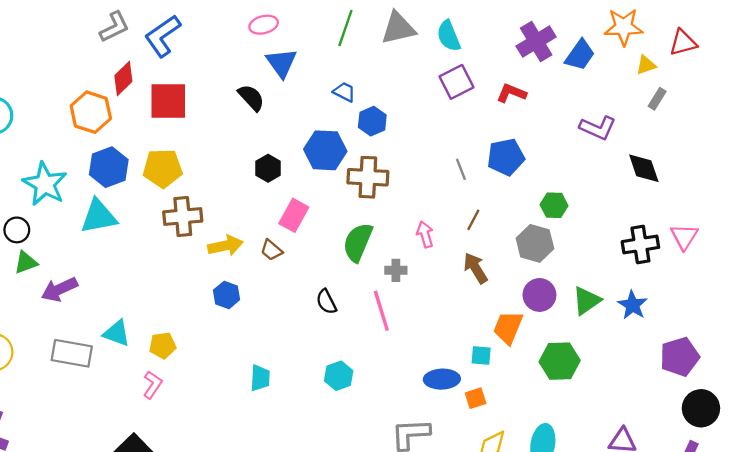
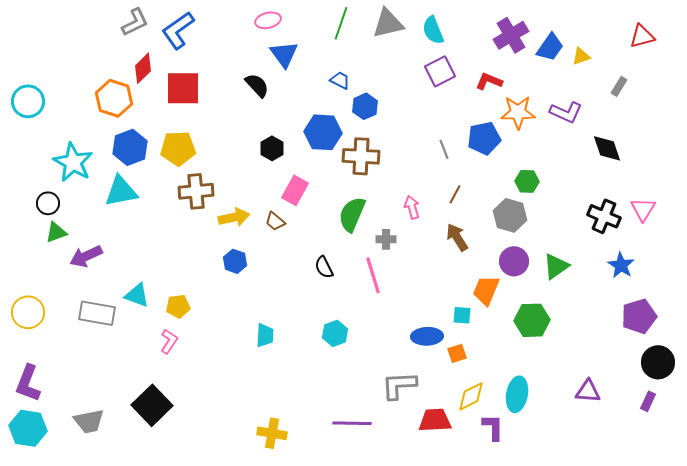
orange star: (624, 27) -> (518, 112), moved
yellow triangle: (646, 65) -> (581, 56), moved
black cross: (640, 245) -> (604, 216), turned 32
blue star: (633, 305) -> (621, 265), moved

